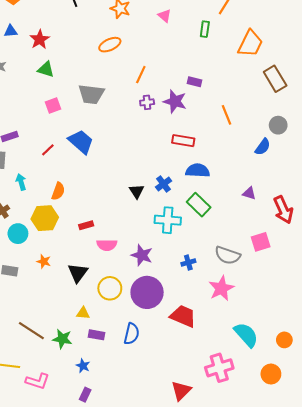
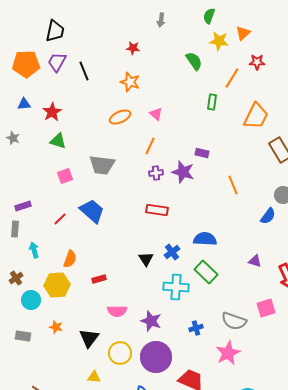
pink triangle: (165, 16) -> (156, 114), moved
red rectangle: (183, 141) -> (157, 210), moved
red rectangle: (86, 225) -> (99, 279), moved

